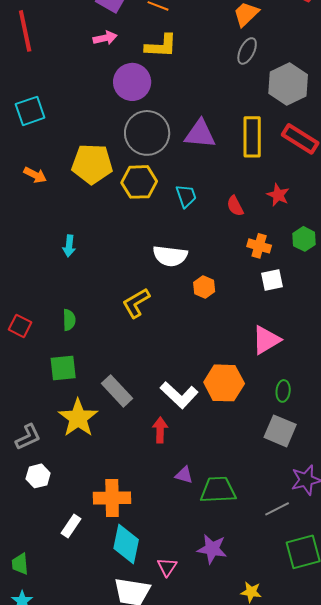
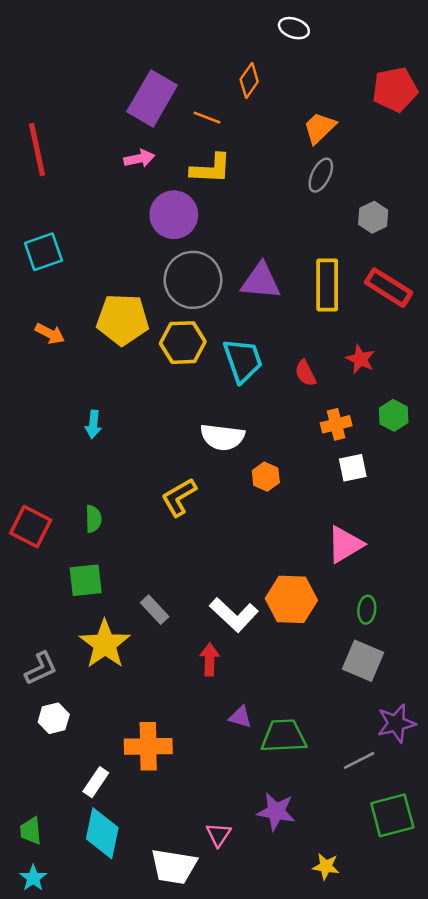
gray hexagon: (288, 84) -> (373, 217), size x0.6
cyan trapezoid: (186, 196) -> (243, 360), size x1.5
orange cross: (259, 246) -> (336, 424), turned -30
red square: (20, 326) -> (31, 527), size x1.4
gray rectangle: (117, 391) -> (155, 610), size x0.7
cyan diamond: (126, 544) -> (102, 833), moved

